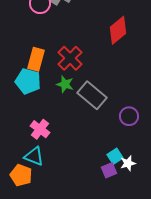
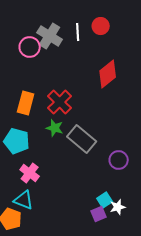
cyan pentagon: (28, 81) -> (17, 141), moved

